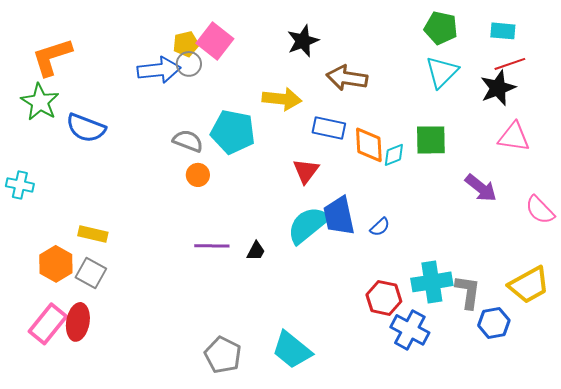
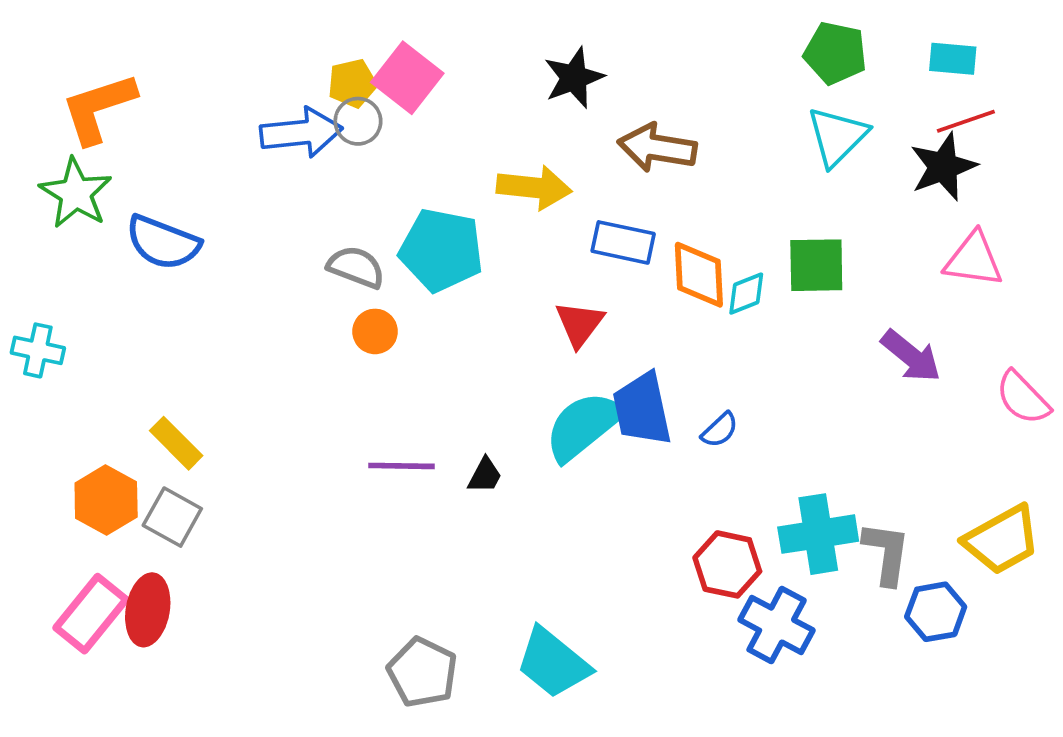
yellow rectangle: (93, 234) -> (176, 443), turned 32

